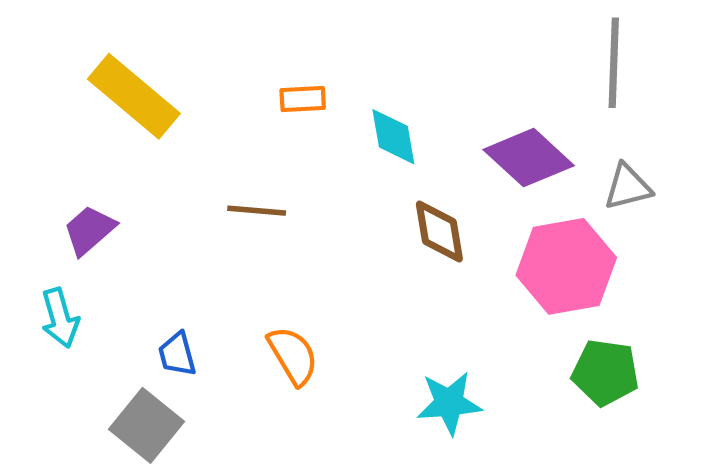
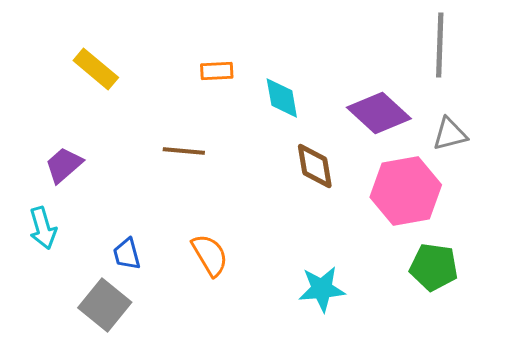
yellow rectangle: (134, 96) -> (96, 69), size x0.7

